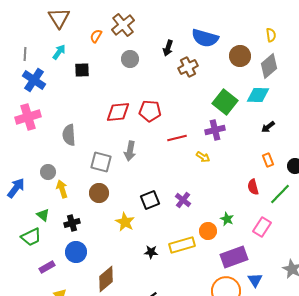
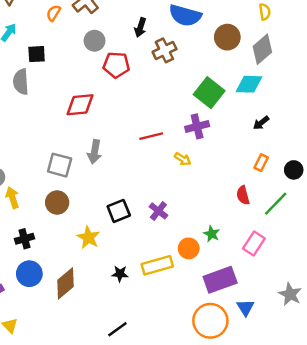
red pentagon: (150, 111) -> (116, 65), moved
gray semicircle: (69, 135) -> (21, 82), moved
orange rectangle: (268, 160) -> (261, 163), turned 48
brown diamond: (106, 279) -> (66, 283), moved

